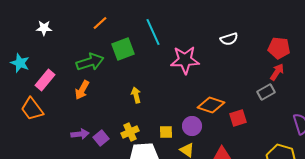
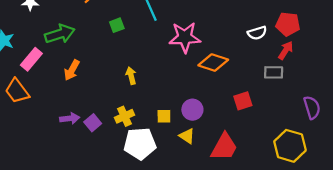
white semicircle: (229, 39) -> (257, 33), moved
green square: (123, 49) -> (117, 25), size x0.6
green arrow: (90, 62) -> (60, 34), moved
gray rectangle: (266, 92) -> (274, 72), turned 30
orange diamond: (211, 105) -> (213, 62), moved

